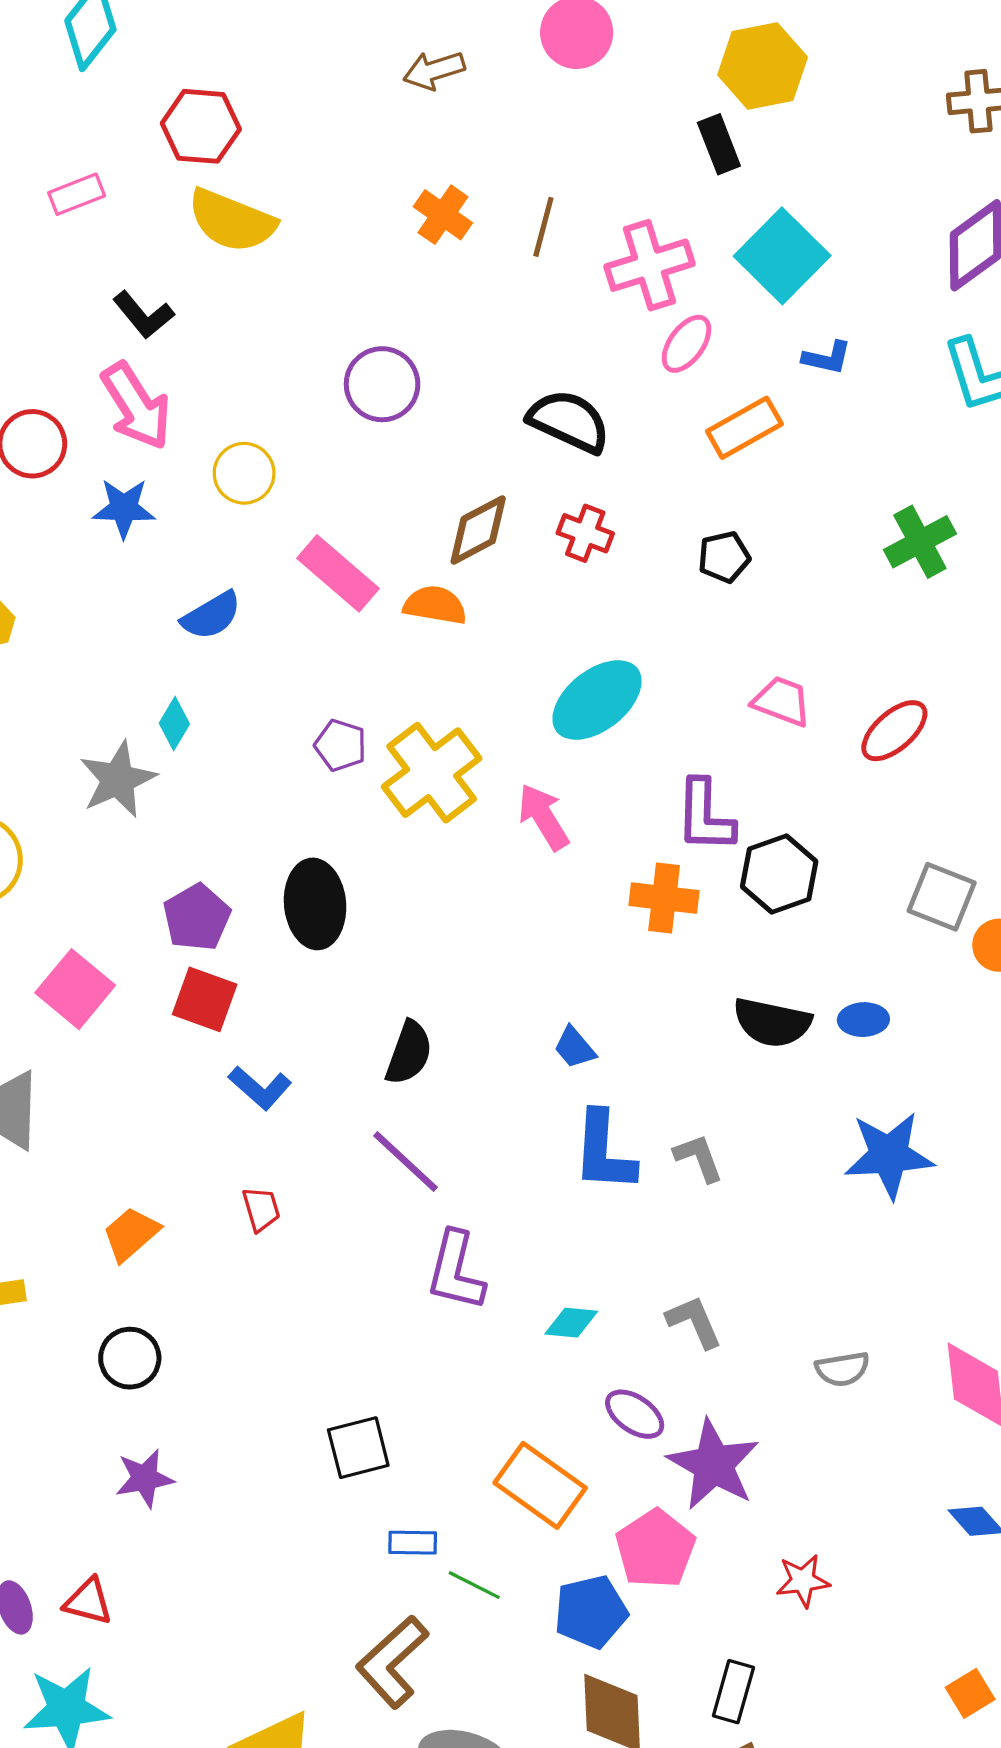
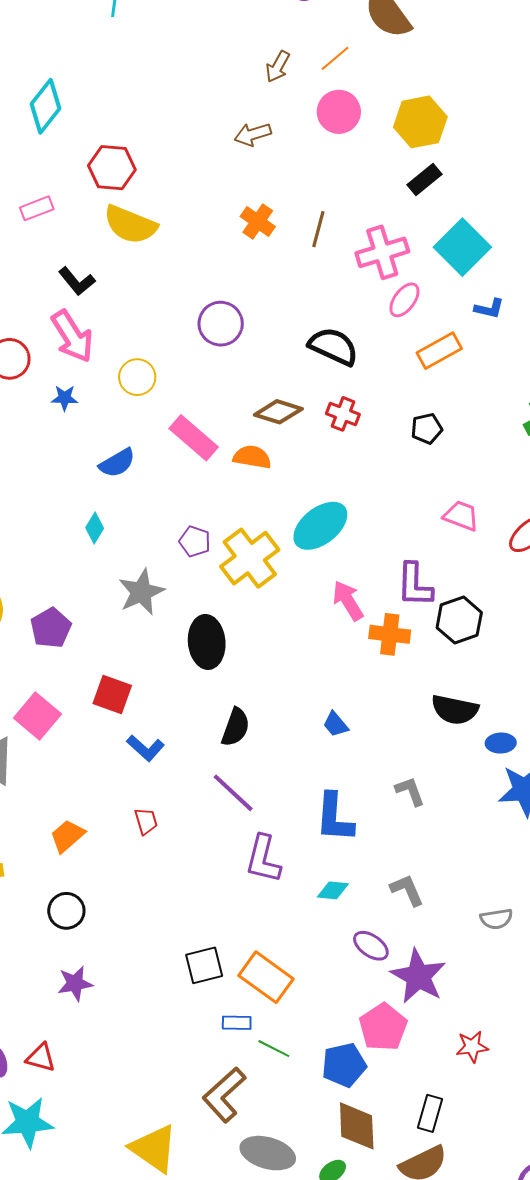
yellow hexagon: (763, 66) -> (420, 122), moved
black rectangle: (719, 144) -> (424, 180), turned 72
blue star: (124, 508) -> (65, 398), size x0.7
brown diamond: (478, 530) -> (278, 412), turned 45
cyan ellipse: (597, 700) -> (320, 526), moved
gray star: (118, 779) -> (141, 592), moved
pink arrow: (543, 817) -> (348, 601), moved
black ellipse: (315, 904) -> (207, 642), moved
purple pentagon: (197, 917) -> (51, 628), moved
pink square: (75, 989) -> (37, 716), moved
blue ellipse: (863, 1020) -> (501, 743), moved
blue L-shape: (604, 1152) -> (334, 818), moved
orange rectangle: (540, 1485) -> (266, 977), moved

